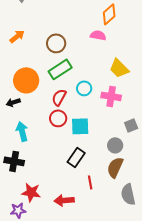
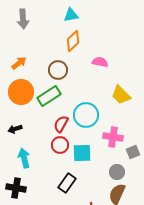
orange diamond: (109, 14) -> (73, 41), moved
green rectangle: (60, 69) -> (49, 96), moved
orange circle: (26, 80) -> (21, 92), moved
cyan circle: (84, 88) -> (86, 115), size x1.6
pink cross: (111, 96) -> (113, 137), moved
black rectangle: (76, 157) -> (67, 183), moved

